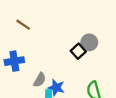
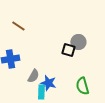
black square: (78, 51) -> (68, 50), turned -32

